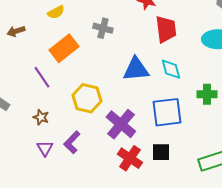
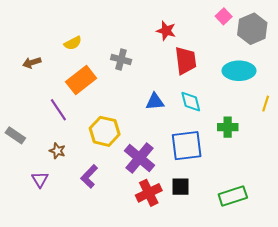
blue triangle: (136, 69) -> (155, 102), size x0.7
purple triangle: (45, 148) -> (40, 179), moved
red cross: (130, 158) -> (149, 193), turned 30

